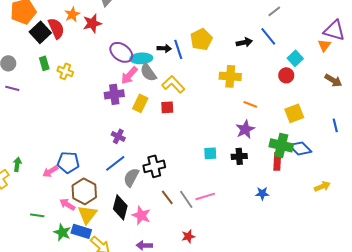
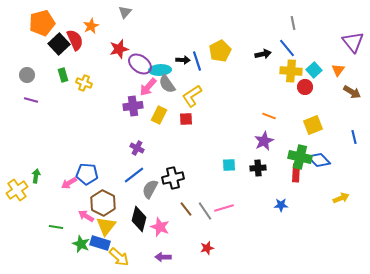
gray line: (274, 11) -> (293, 23), turned -64
red star: (92, 23) -> (119, 49), moved
purple triangle: (334, 30) -> (353, 42), turned 35
orange triangle: (324, 45) -> (338, 70), moved
yellow cross: (230, 76) -> (291, 71), moved
yellow L-shape: (173, 84) -> (192, 96), turned -80

